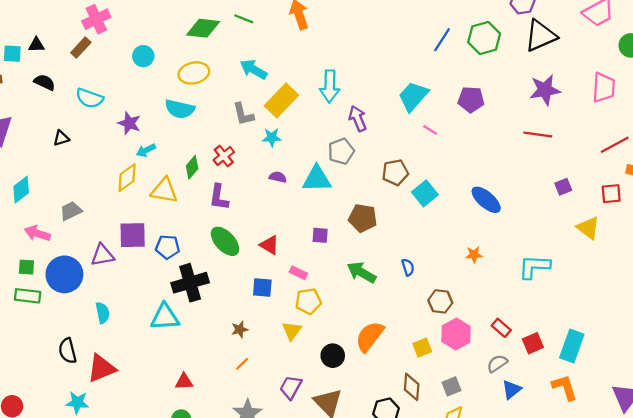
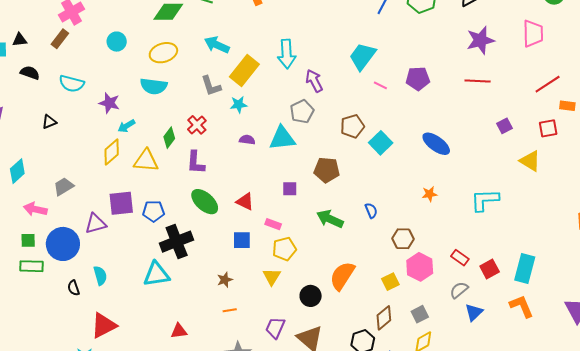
purple pentagon: (471, 100) -> (418, 79), moved
black semicircle: (67, 351) -> (74, 288), moved, size x0.7
orange line: (242, 364) -> (230, 310), turned 40
brown diamond: (412, 387) -> (384, 318), turned 50

